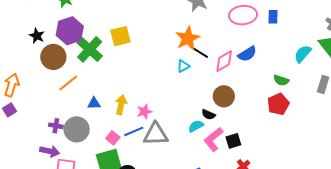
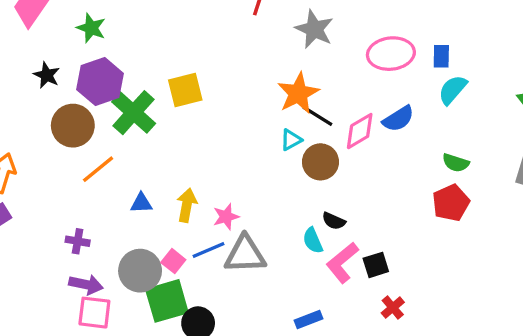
black star: (37, 36) -> (47, 75), moved
cyan semicircle: (303, 54) -> (453, 90), moved
brown circle: (224, 96) -> (320, 162), moved
cyan semicircle: (196, 126) -> (313, 240), turned -84
gray circle: (77, 129) -> (140, 271), moved
purple arrow: (50, 151) -> (86, 284), moved

